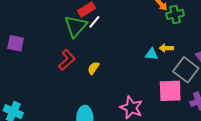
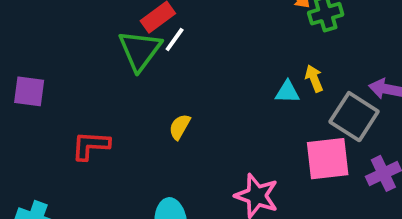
yellow arrow: (166, 48) -> (314, 78), turned 72
red L-shape: (67, 60) -> (91, 145), moved, turned -130

